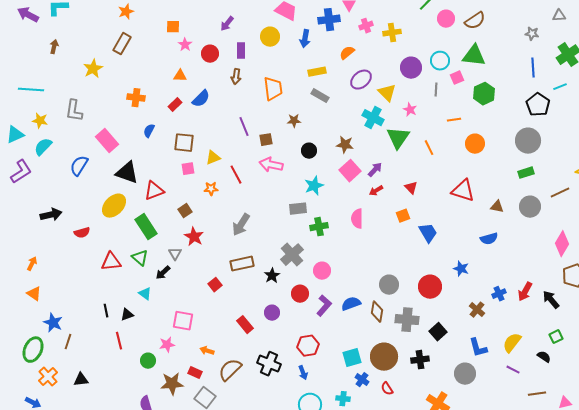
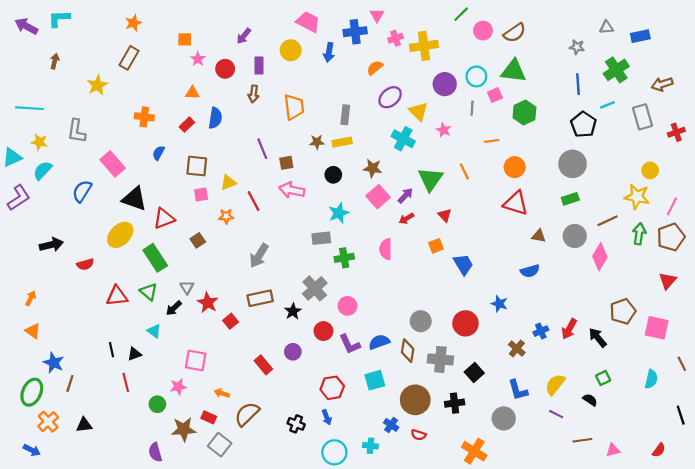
yellow cross: (392, 33) -> (424, 46), size x1.4
yellow rectangle: (317, 72) -> (342, 142), moved
gray rectangle: (320, 96) -> (345, 115), turned 66
blue semicircle: (201, 99) -> (215, 118), turned -36
green triangle: (398, 138) -> (431, 179), moved
red triangle: (463, 191) -> (516, 203), moved
red star: (194, 237) -> (208, 303), moved
pink diamond: (562, 244) -> (600, 257), moved
purple L-shape: (324, 306) -> (350, 344), turned 115
cyan square: (352, 358) -> (375, 380), moved
black cross: (269, 364) -> (296, 424), moved, size x0.7
red semicircle: (387, 389) -> (418, 435), turned -40

